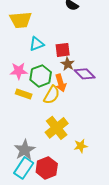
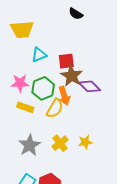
brown star: (68, 64) -> (72, 76), size x1.5
yellow cross: (57, 128) -> (60, 143), size x0.7
yellow star: (81, 146) -> (85, 142), moved
gray star: (25, 150) -> (29, 145), moved

